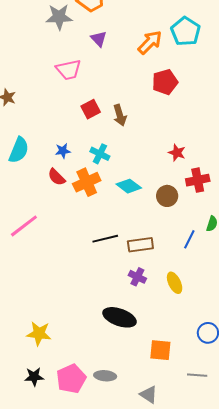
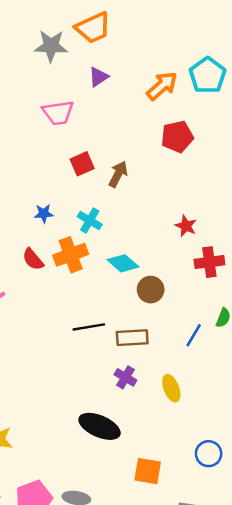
purple triangle: (99, 39) -> (98, 77), turned 36
brown arrow: (120, 115) -> (118, 174), turned -140
red semicircle: (57, 177) -> (33, 259), moved
brown circle: (167, 196) -> (151, 290), moved

